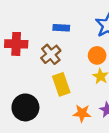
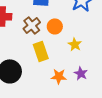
orange circle: (97, 55) -> (55, 26), moved

